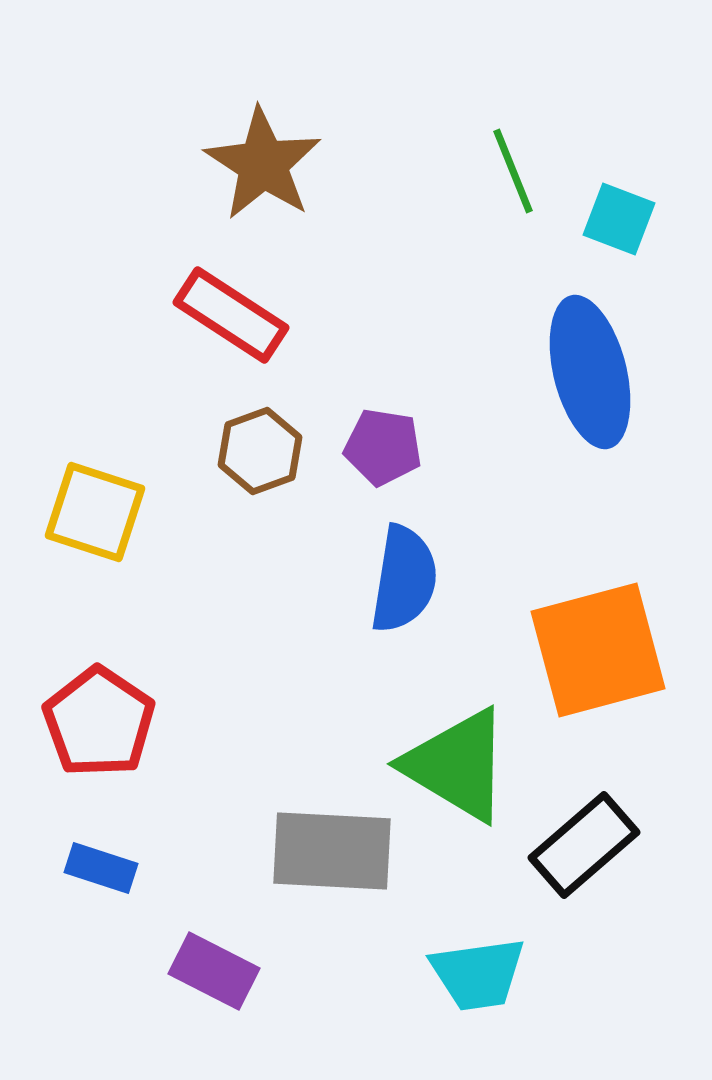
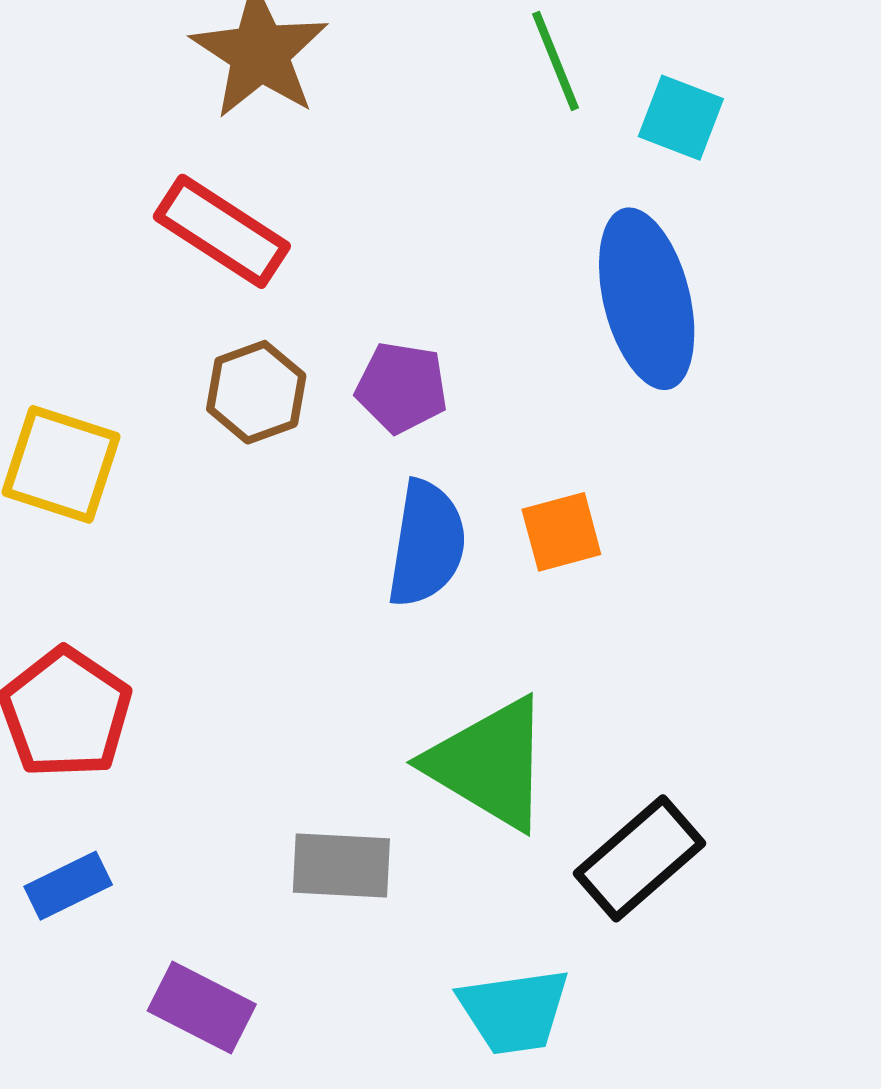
orange square: (598, 650) -> (561, 532), moved, size x0.5
gray rectangle: (332, 851) -> (341, 866), size x0.7
blue rectangle: (101, 868) -> (68, 886), turned -44

